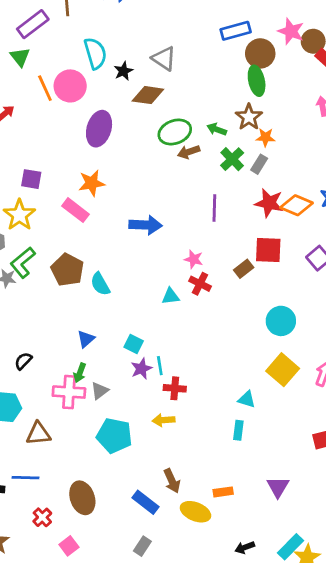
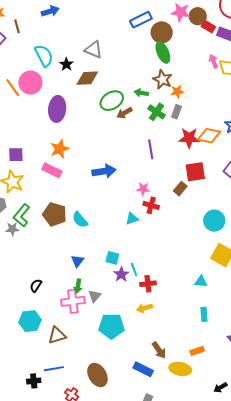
cyan rectangle: (238, 430) -> (204, 314), moved

